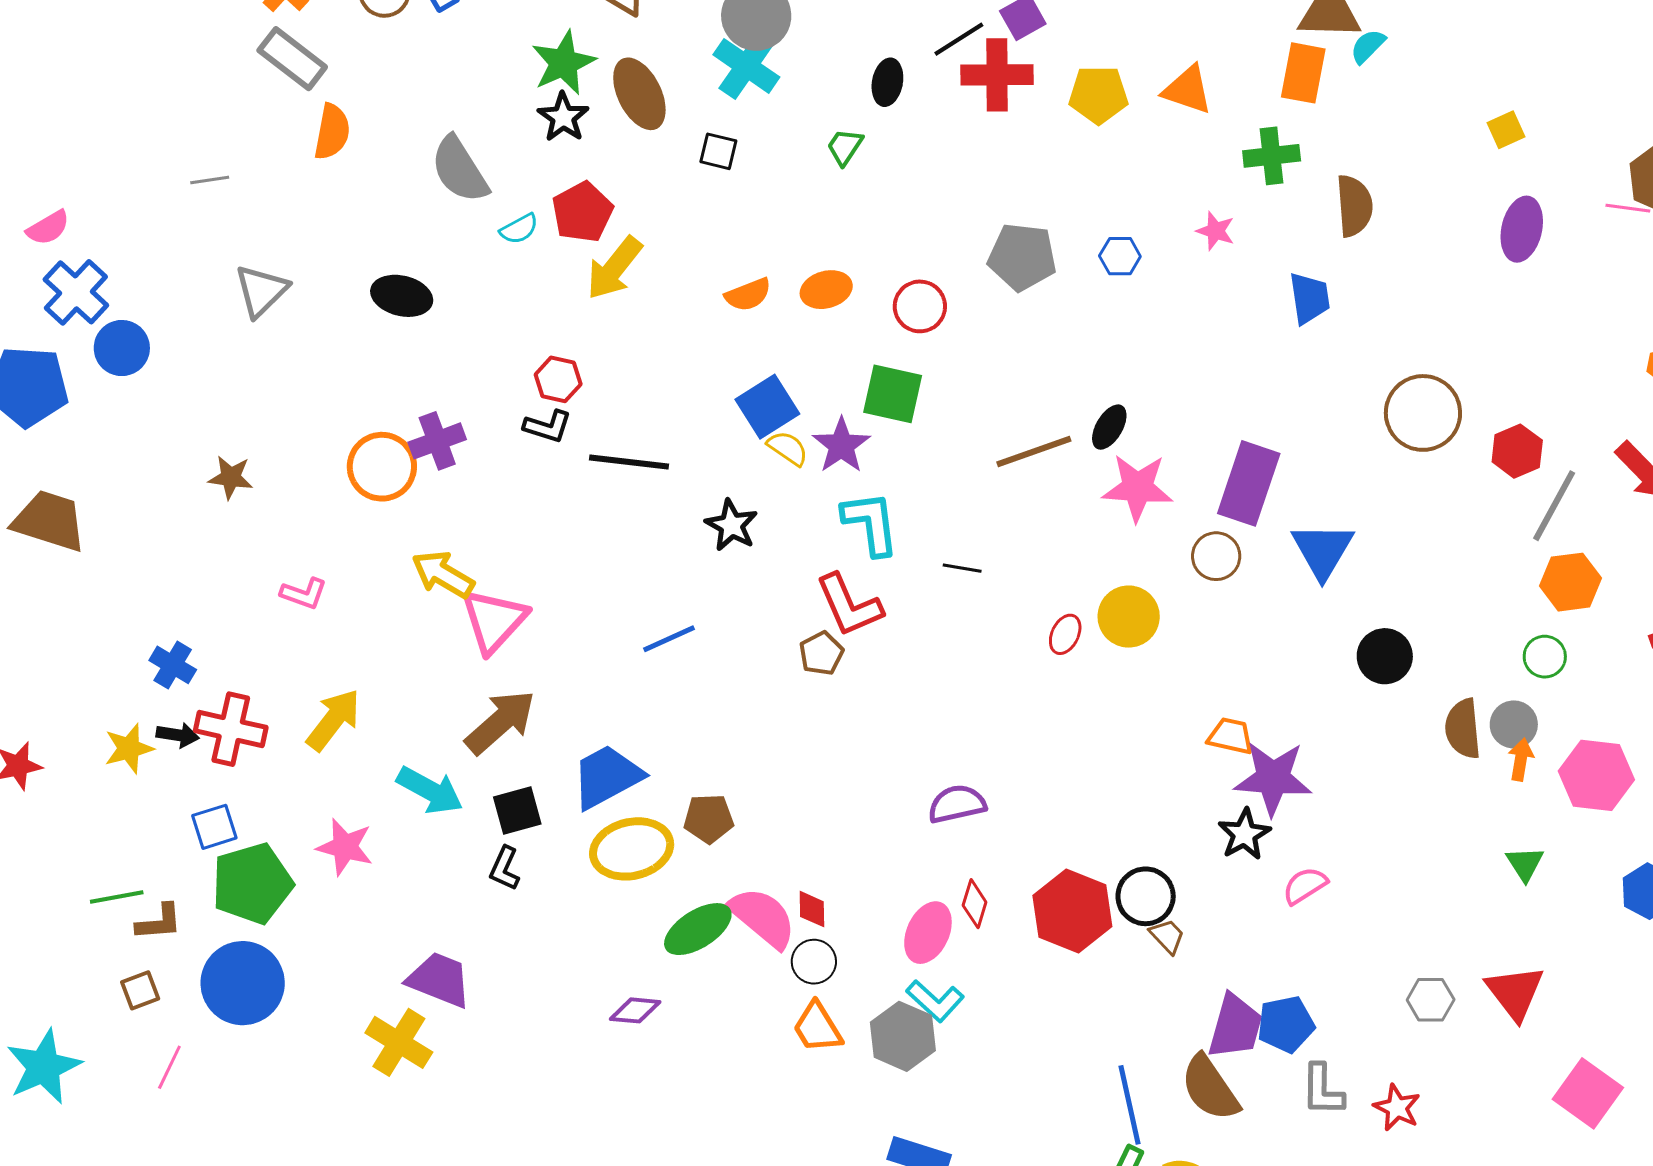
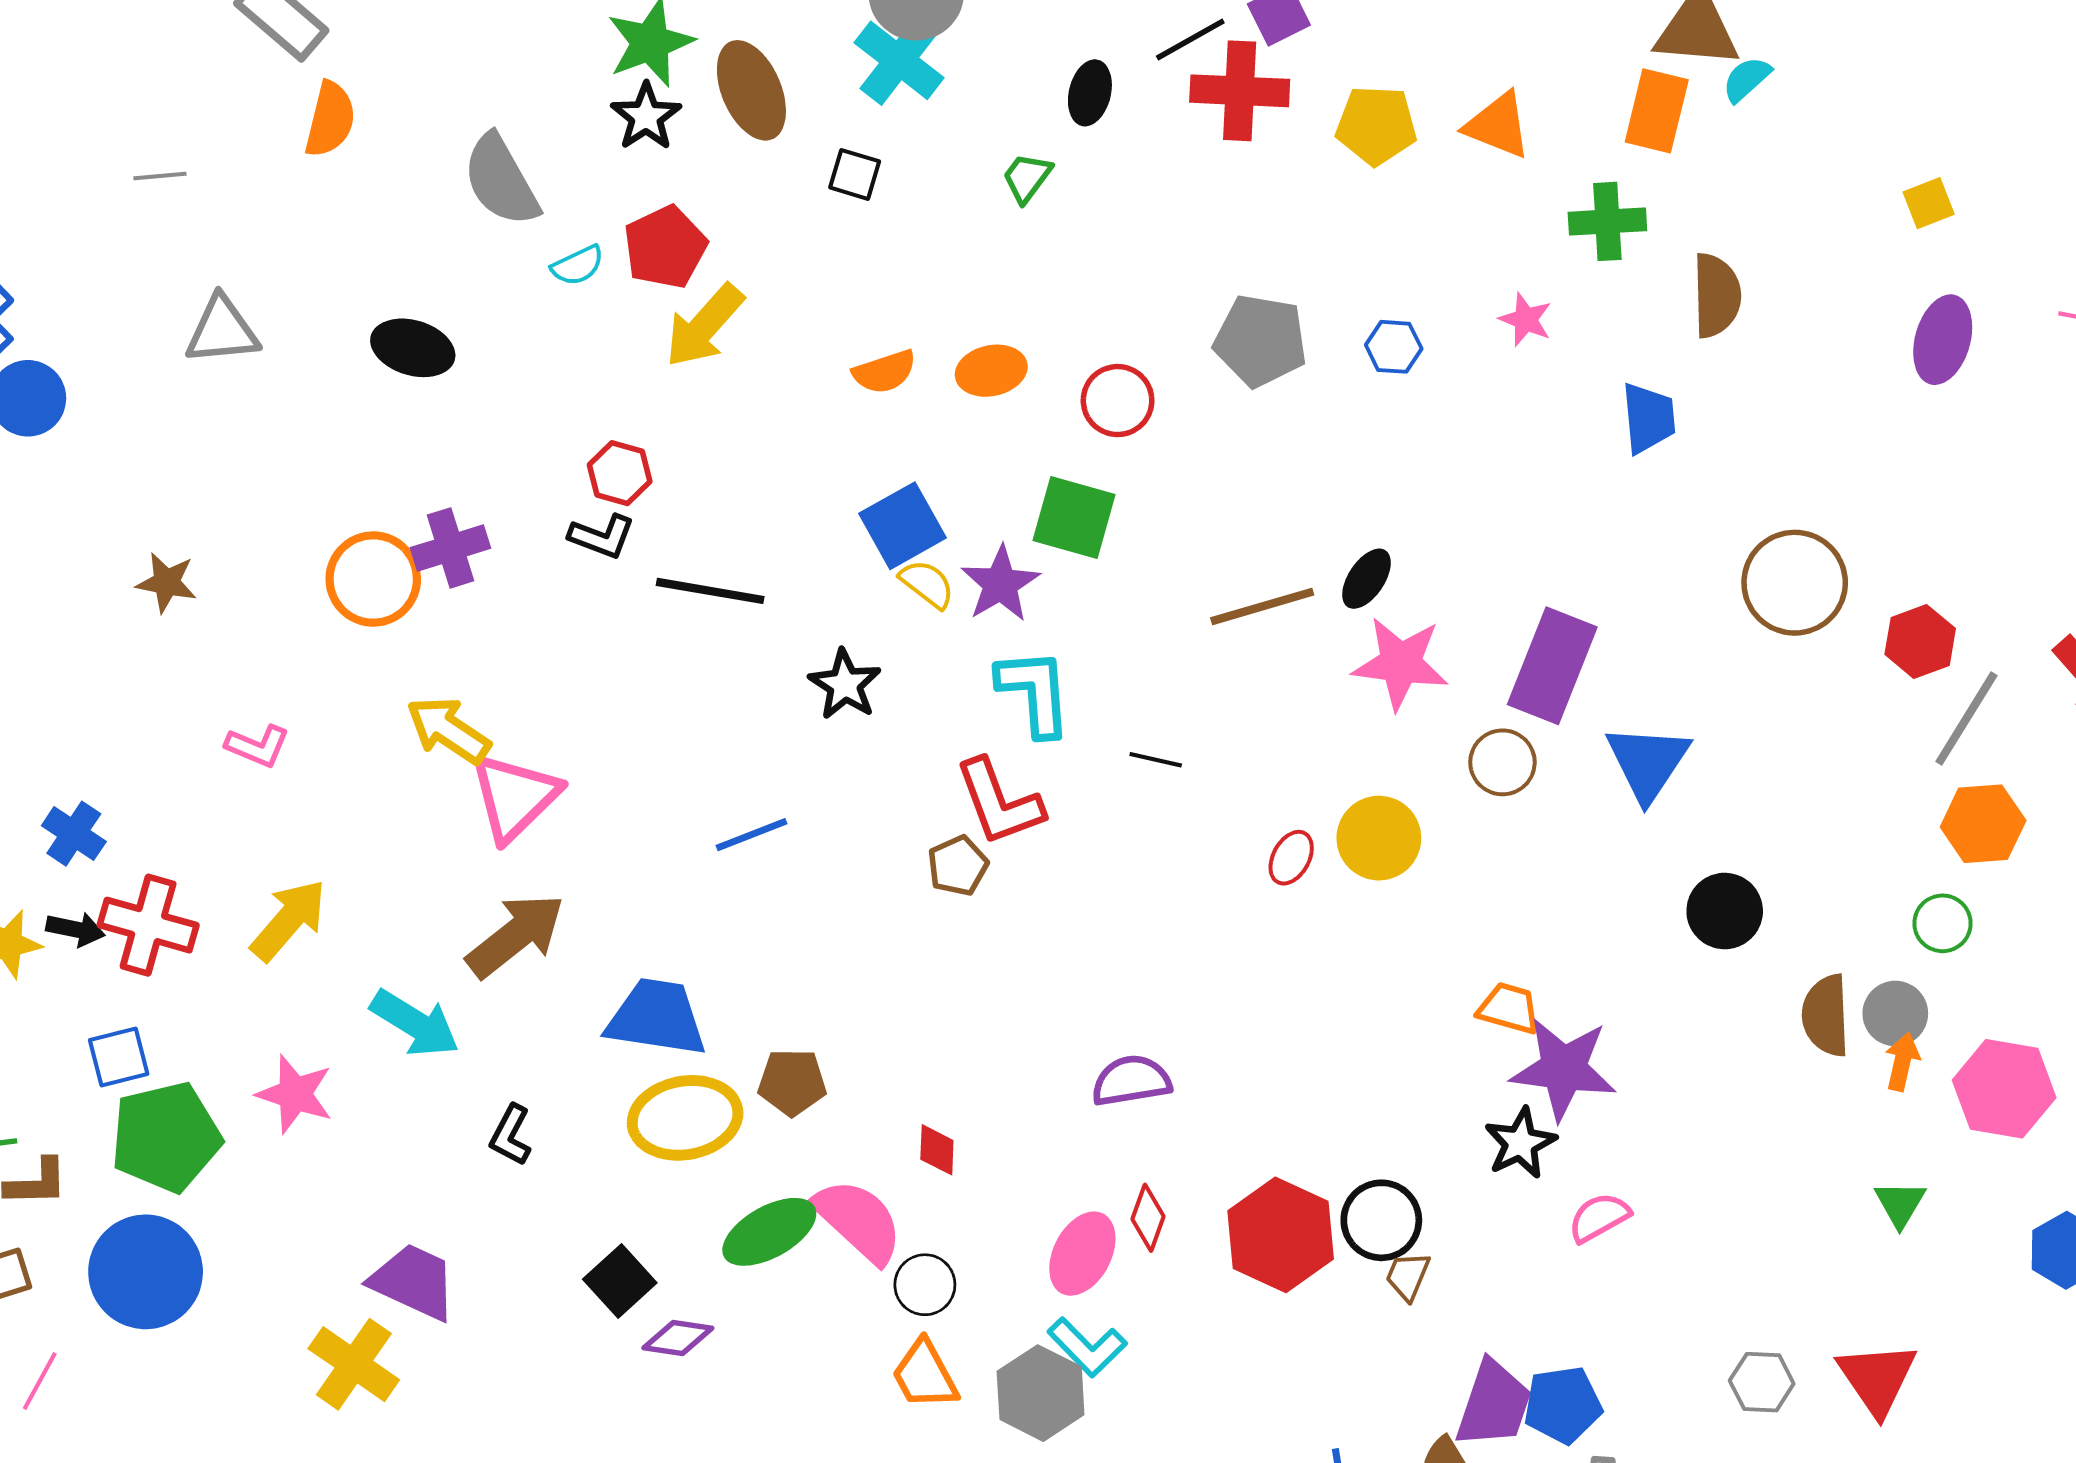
gray triangle: (261, 291) -> (222, 330), turned 36
blue trapezoid: (607, 777) -> (657, 1018), turned 34
black square: (517, 811) -> (620, 1281), moved, turned -30
red diamond: (812, 909) -> (937, 1150), moved
brown trapezoid: (1167, 936) -> (1408, 1276), turned -117

